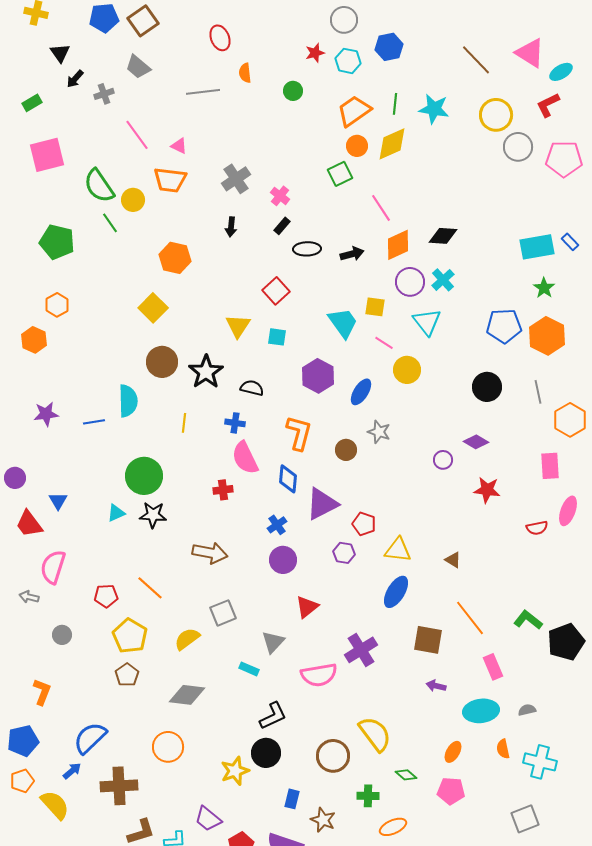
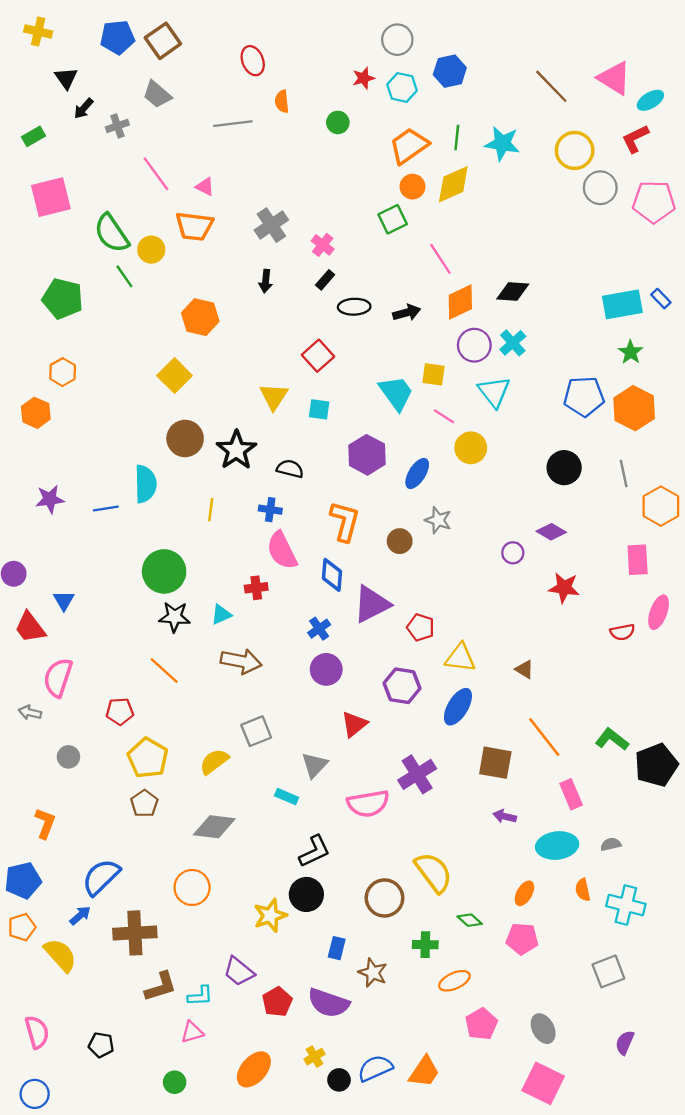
cyan triangle: (116, 513) -> (221, 615), moved
purple hexagon: (344, 553) -> (402, 686), moved, size x1.4
orange line: (150, 588) -> (164, 671), moved

